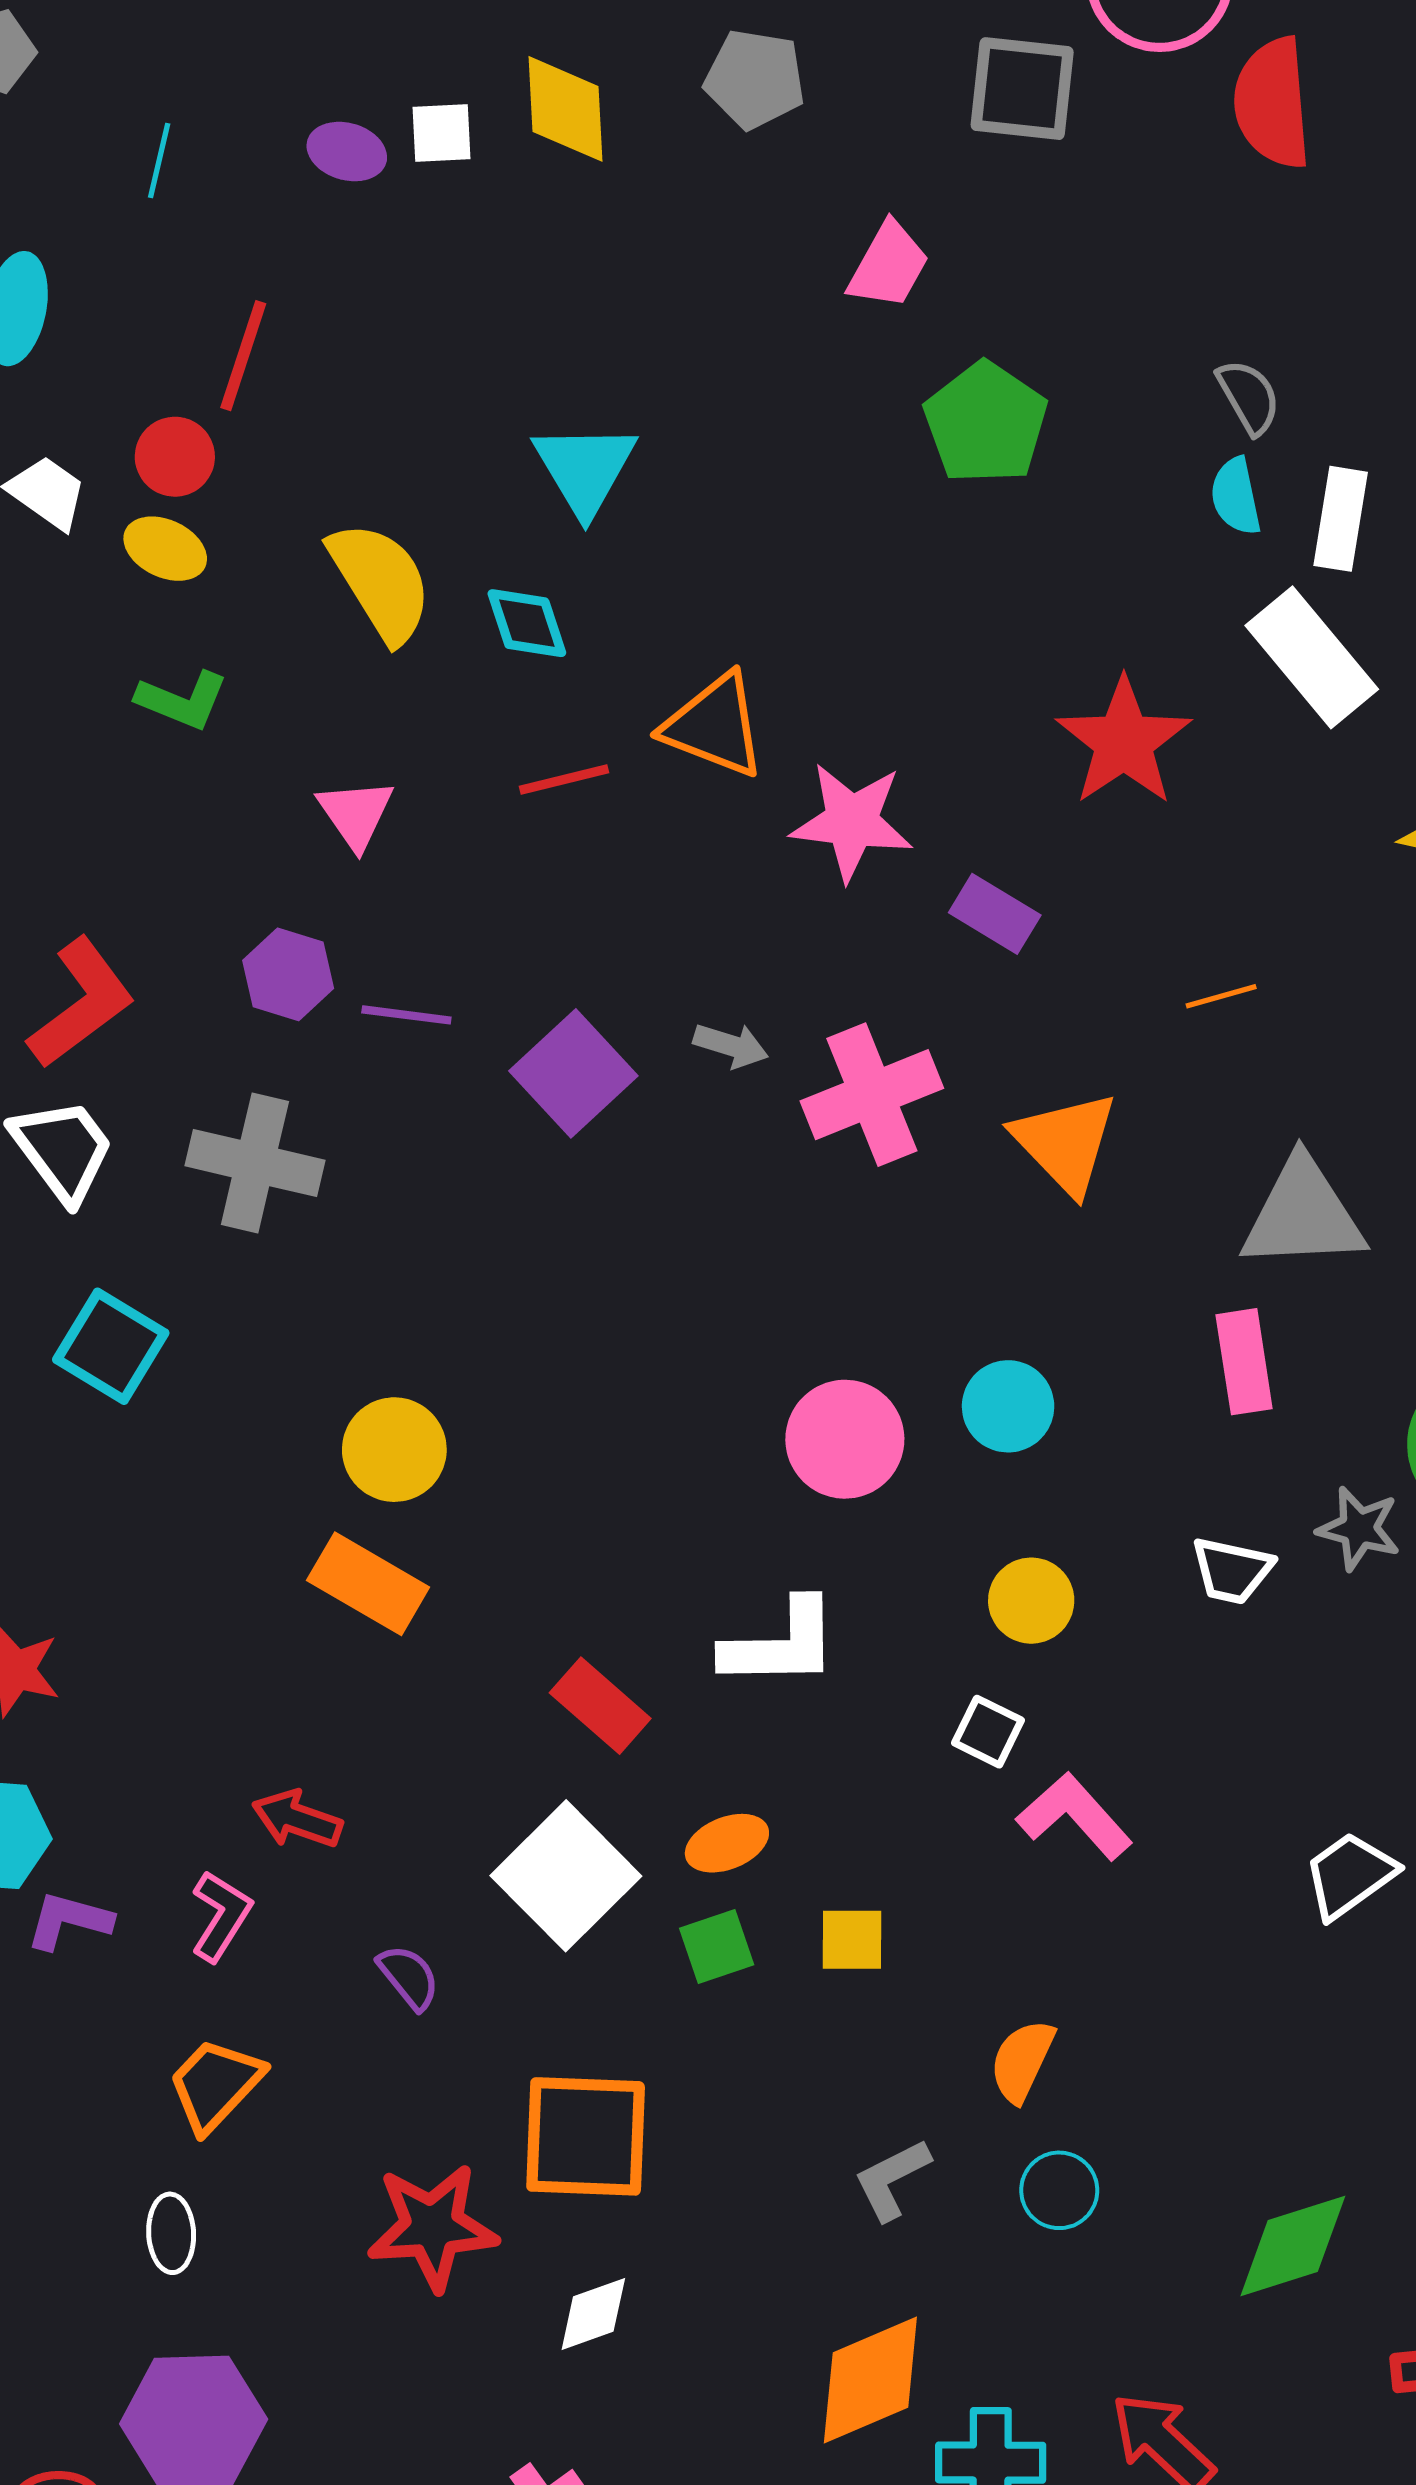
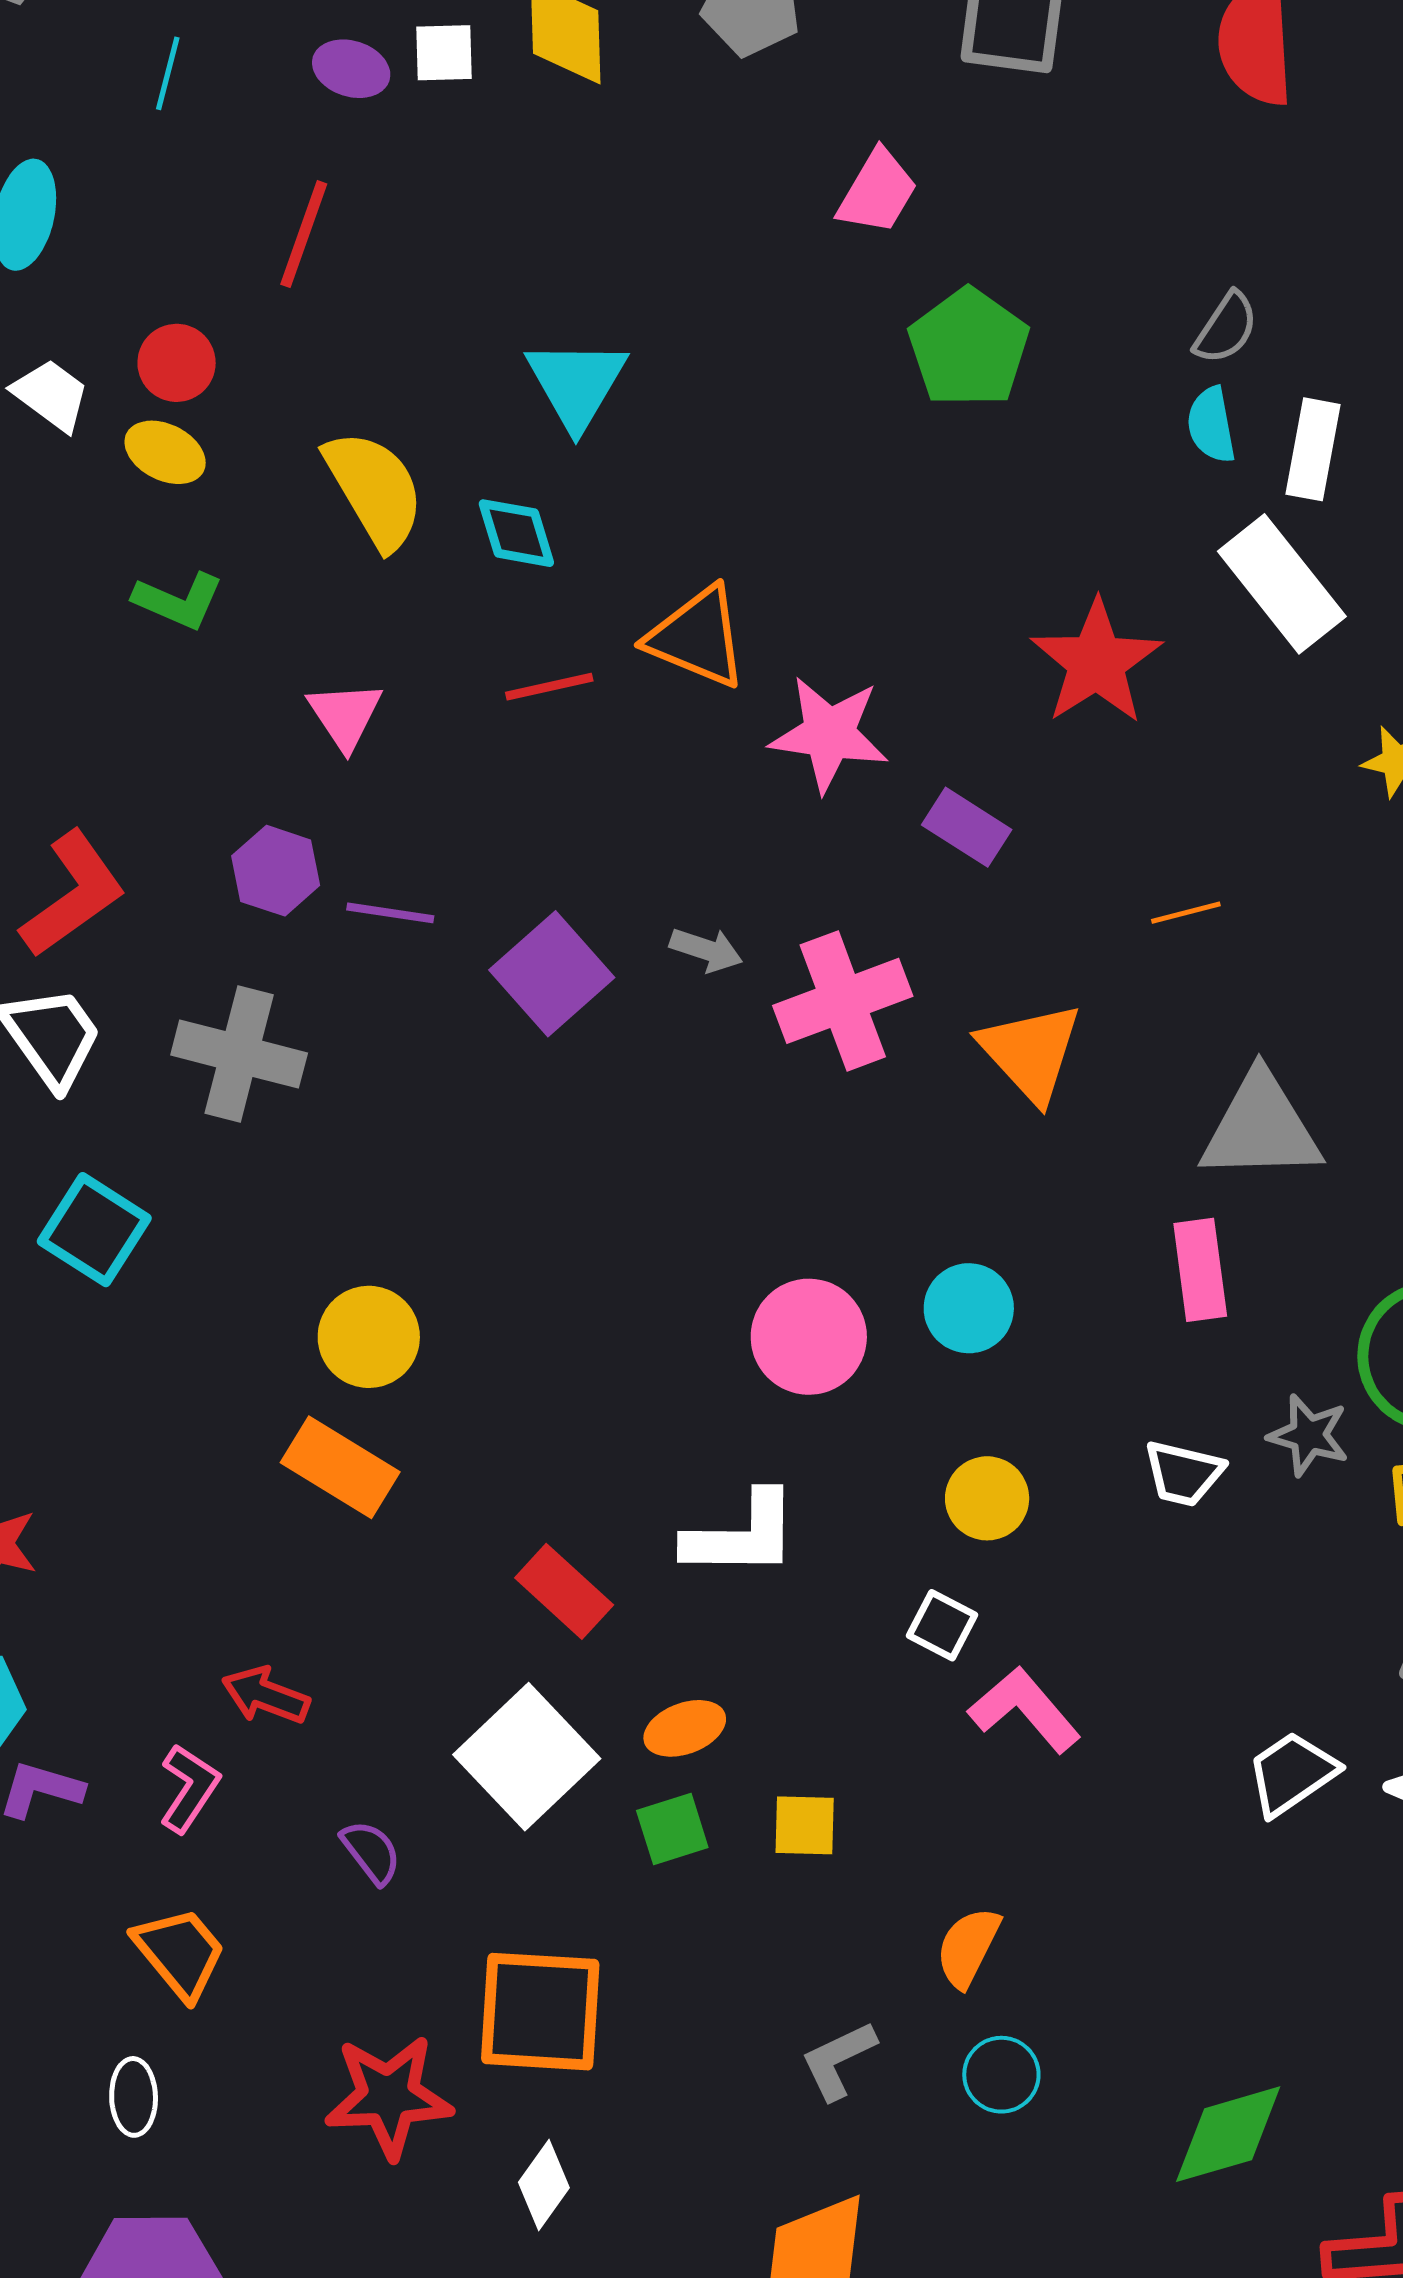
red line: (243, 356) -> (304, 234), moved
gray semicircle: (1249, 397) -> (1226, 328), turned 62
orange trapezoid: (215, 2085) -> (180, 1953), turned 96
white diamond: (593, 2314) -> (544, 2185), turned -36

